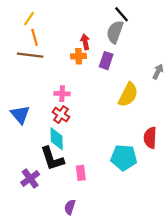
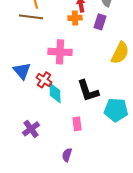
pink cross: (62, 94) -> (60, 52), size x1.6
red cross: (61, 115) -> (44, 80), moved
black L-shape: (52, 159) -> (88, 91), moved

